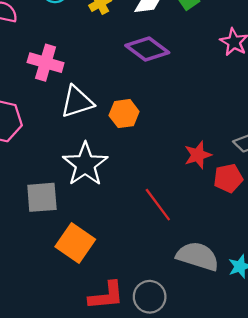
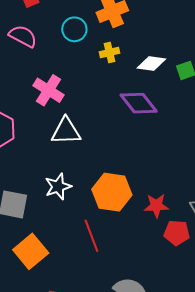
orange hexagon: (124, 114) -> (112, 192), moved, size x1.5
white star: (85, 164) -> (58, 187), size x0.7
red line: (158, 205) -> (91, 236), moved

